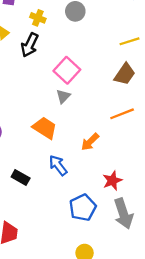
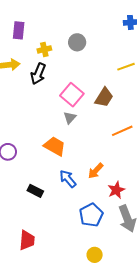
yellow cross: (38, 18) -> (44, 49), turned -32
brown trapezoid: (125, 74) -> (104, 97), moved
orange arrow: (90, 142) -> (96, 171), moved

